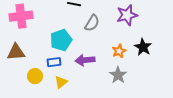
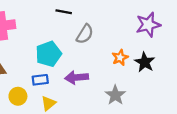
purple star: (127, 15) -> (148, 25), moved
orange star: (119, 51) -> (120, 58), moved

